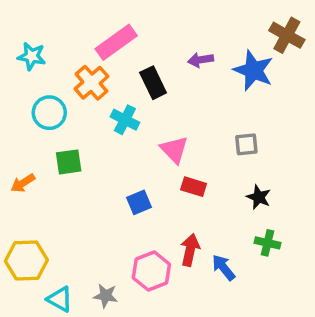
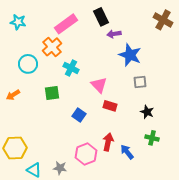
cyan star: (32, 56) -> (18, 22), moved
blue star: (253, 70) -> (130, 55), moved
black rectangle: (153, 83) -> (101, 17), moved
green square: (69, 162) -> (52, 93), moved
orange arrow: (23, 183) -> (13, 95), moved
blue square: (139, 202) -> (79, 115), turned -32

